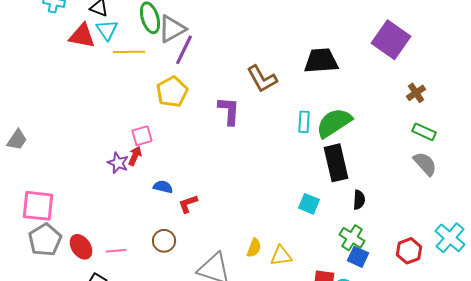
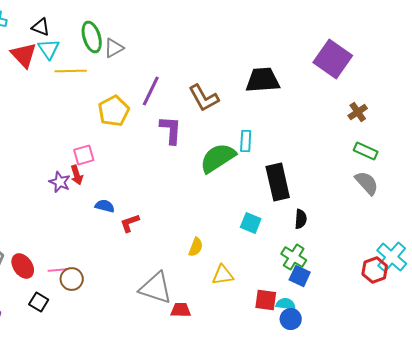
gray triangle: (172, 29) -> (114, 48), size x0.7
red triangle: (82, 36) -> (24, 55), turned 36
purple line: (184, 50) -> (151, 91), moved
green semicircle: (334, 123) -> (218, 158), moved
red arrow: (135, 156) -> (77, 175), turned 138
brown circle: (164, 241) -> (72, 279), moved
yellow semicircle: (254, 248) -> (196, 247), moved
red hexagon: (409, 251) -> (375, 270), moved

